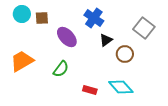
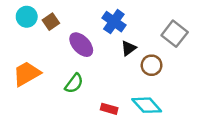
brown square: (42, 18) -> (51, 22), turned -32

